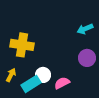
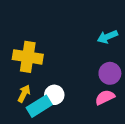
yellow arrow: (11, 75) -> (24, 94), moved
pink semicircle: (62, 83) -> (105, 97), moved

